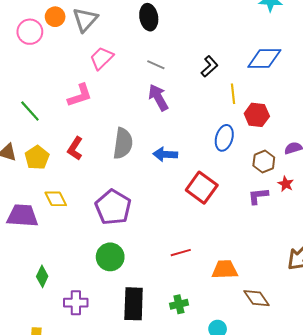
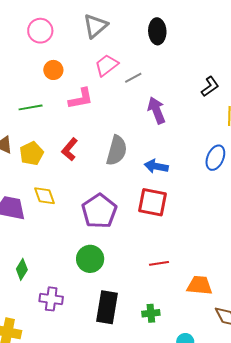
orange circle: (55, 17) -> (53, 70), moved
gray line: (156, 65) -> (133, 78), moved, turned -60
green line: (30, 111) -> (31, 107), turned -65
red square: (202, 188) -> (152, 202), moved, turned -32

